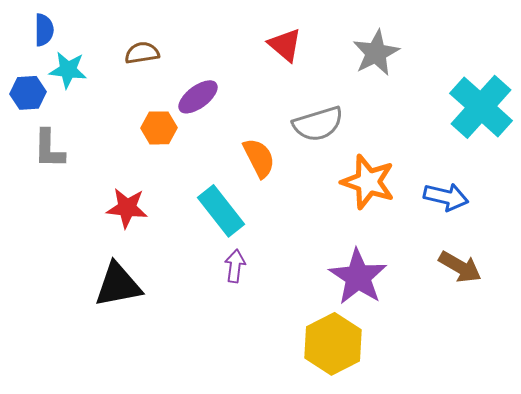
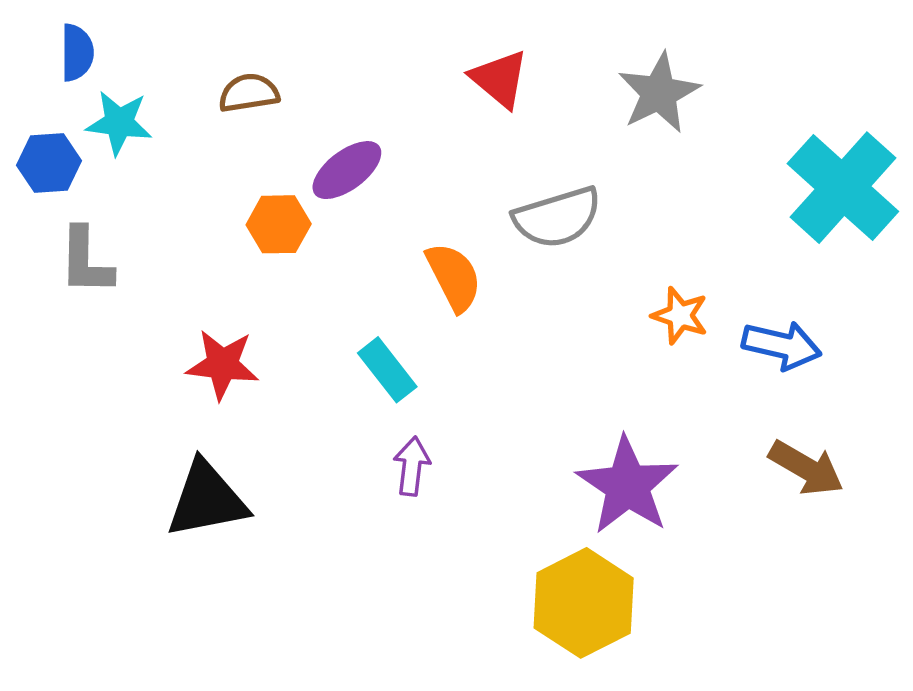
orange star: (368, 182) -> (680, 316), moved, size x0.6
cyan rectangle: (221, 211) -> (387, 370), size x0.7

